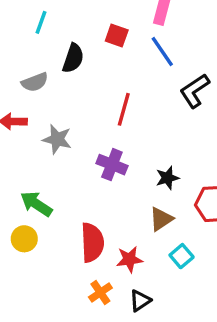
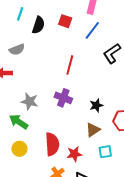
blue line: (162, 52) -> (92, 30), turned 72
black semicircle: (73, 58) -> (38, 25), moved
gray star: (57, 139) -> (30, 101), moved
yellow circle: (24, 239) -> (19, 149), moved
cyan square: (182, 256) -> (105, 152), turned 32

